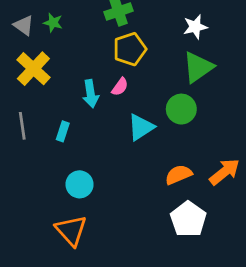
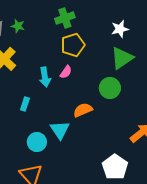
cyan triangle: (141, 127) -> (60, 130), moved, turned -30
orange semicircle: (179, 175) -> (83, 110), moved

